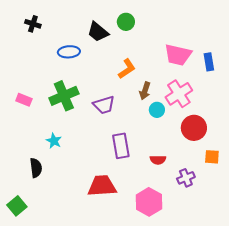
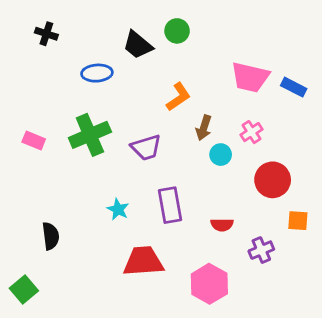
blue rectangle: (209, 62) -> (294, 87), turned -54
pink cross: (179, 94) -> (251, 132), size x0.6
cyan star: (54, 141) -> (118, 209), moved

